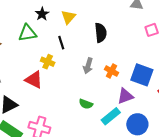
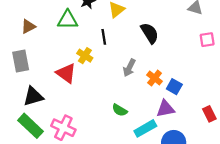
black semicircle: (101, 33) -> (150, 33), turned -36
blue square: (142, 75) -> (174, 87), moved, size x0.6

